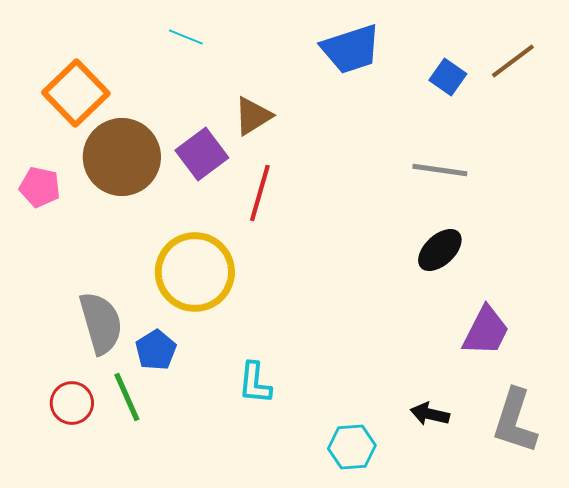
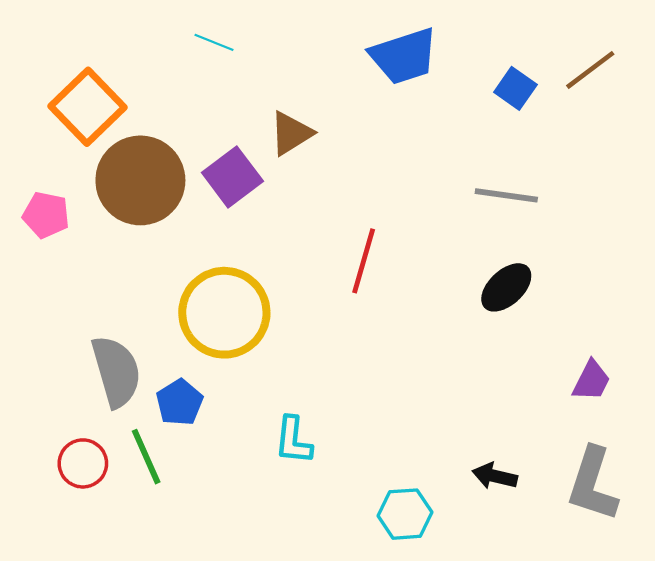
red line: (260, 193) -> (364, 261), moved
purple trapezoid: (486, 331) -> (591, 381), moved, size x0.7

